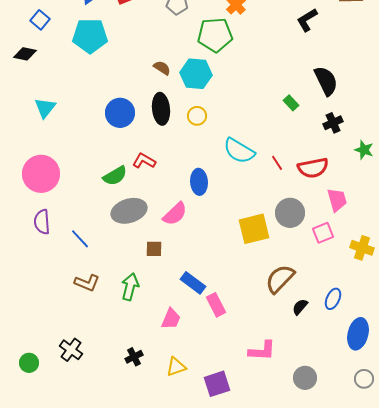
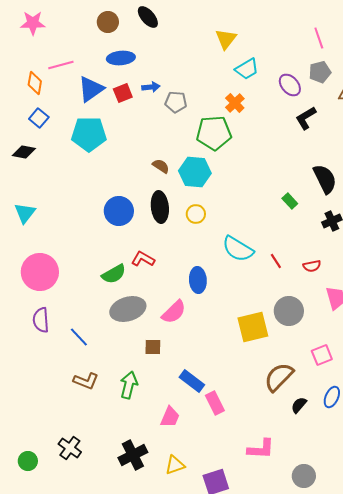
cyan triangle: (45, 108) -> (25, 213), moved
red semicircle: (313, 168) -> (312, 266), size x0.6
pink square: (323, 233) -> (322, 355), moved
black cross: (134, 357) -> (133, 455), size x1.6

